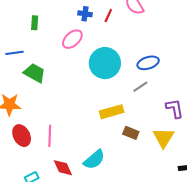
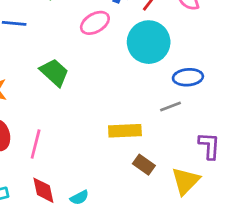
cyan circle: (105, 63) -> (149, 42), moved
green trapezoid: (35, 73) -> (54, 72), moved
cyan semicircle: (94, 160) -> (79, 198), moved, size x0.6

